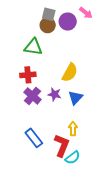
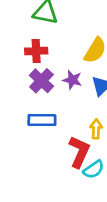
blue rectangle: (34, 138) -> (42, 120), moved, turned -54

